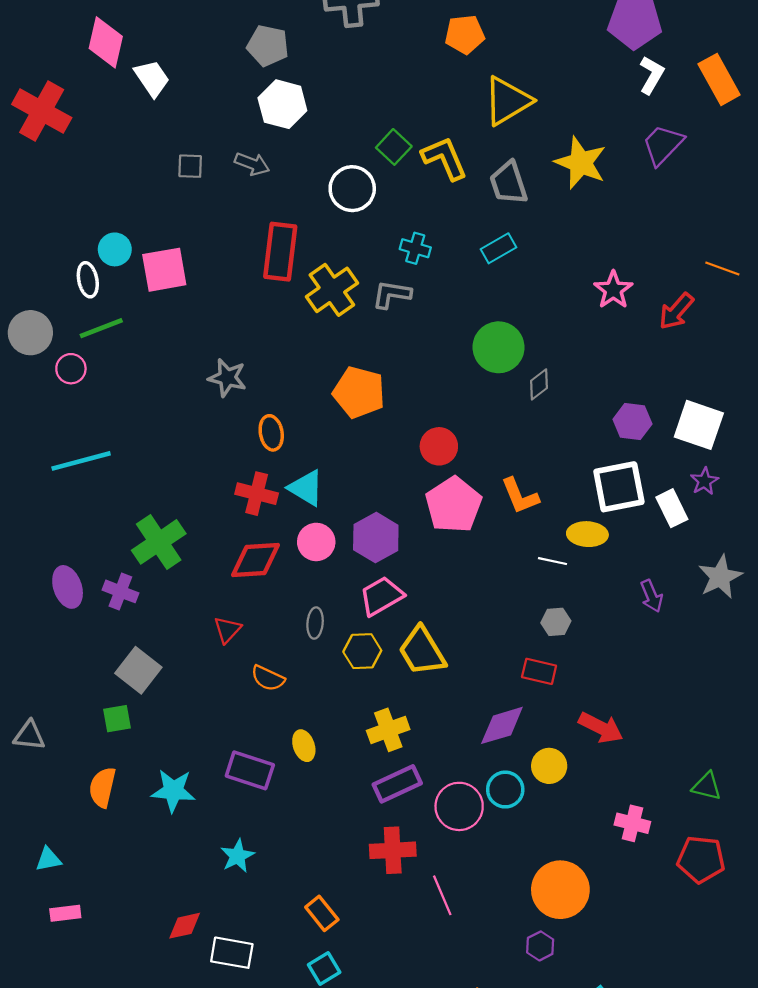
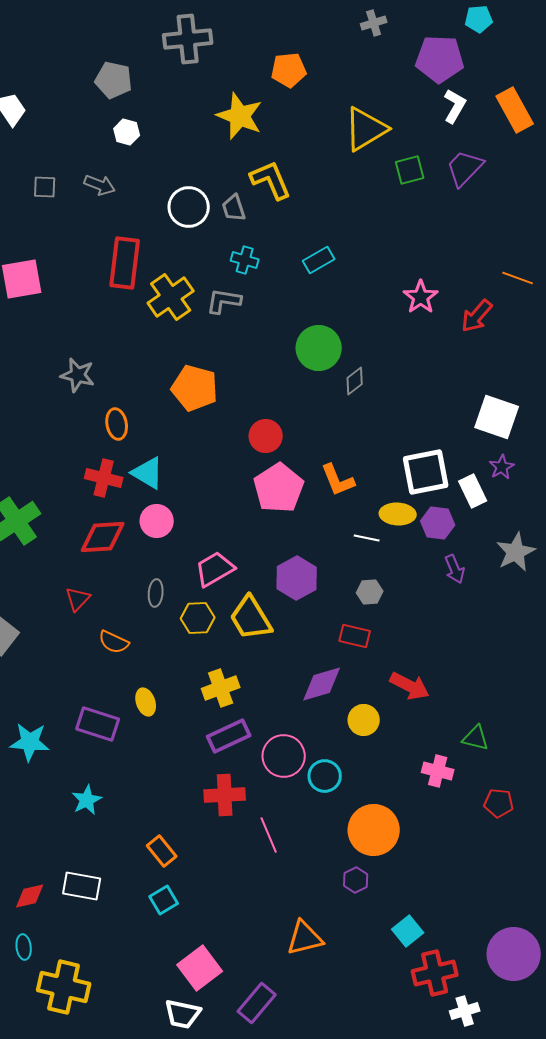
yellow triangle: (508, 101) -> (366, 129), moved
white hexagon: (282, 104) -> (127, 132), size x0.6
green square: (394, 147) -> (410, 170), moved, turned 32
yellow star: (581, 163) -> (240, 116), moved
gray trapezoid: (509, 183) -> (234, 208), moved, size x0.7
purple hexagon: (632, 422) -> (438, 523), moved
purple hexagon: (376, 537) -> (297, 578), moved
green triangle: (707, 786) -> (476, 738), moved
cyan circle: (505, 790) -> (325, 776), moved
red pentagon: (701, 859) -> (499, 803), size x0.7
red diamond: (185, 926) -> (30, 896), moved

